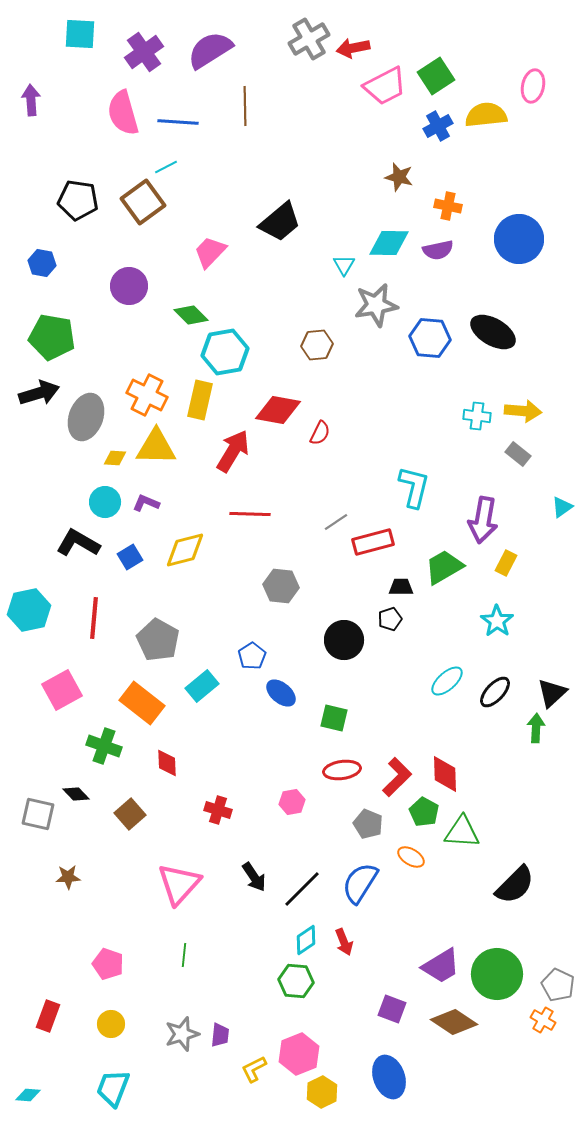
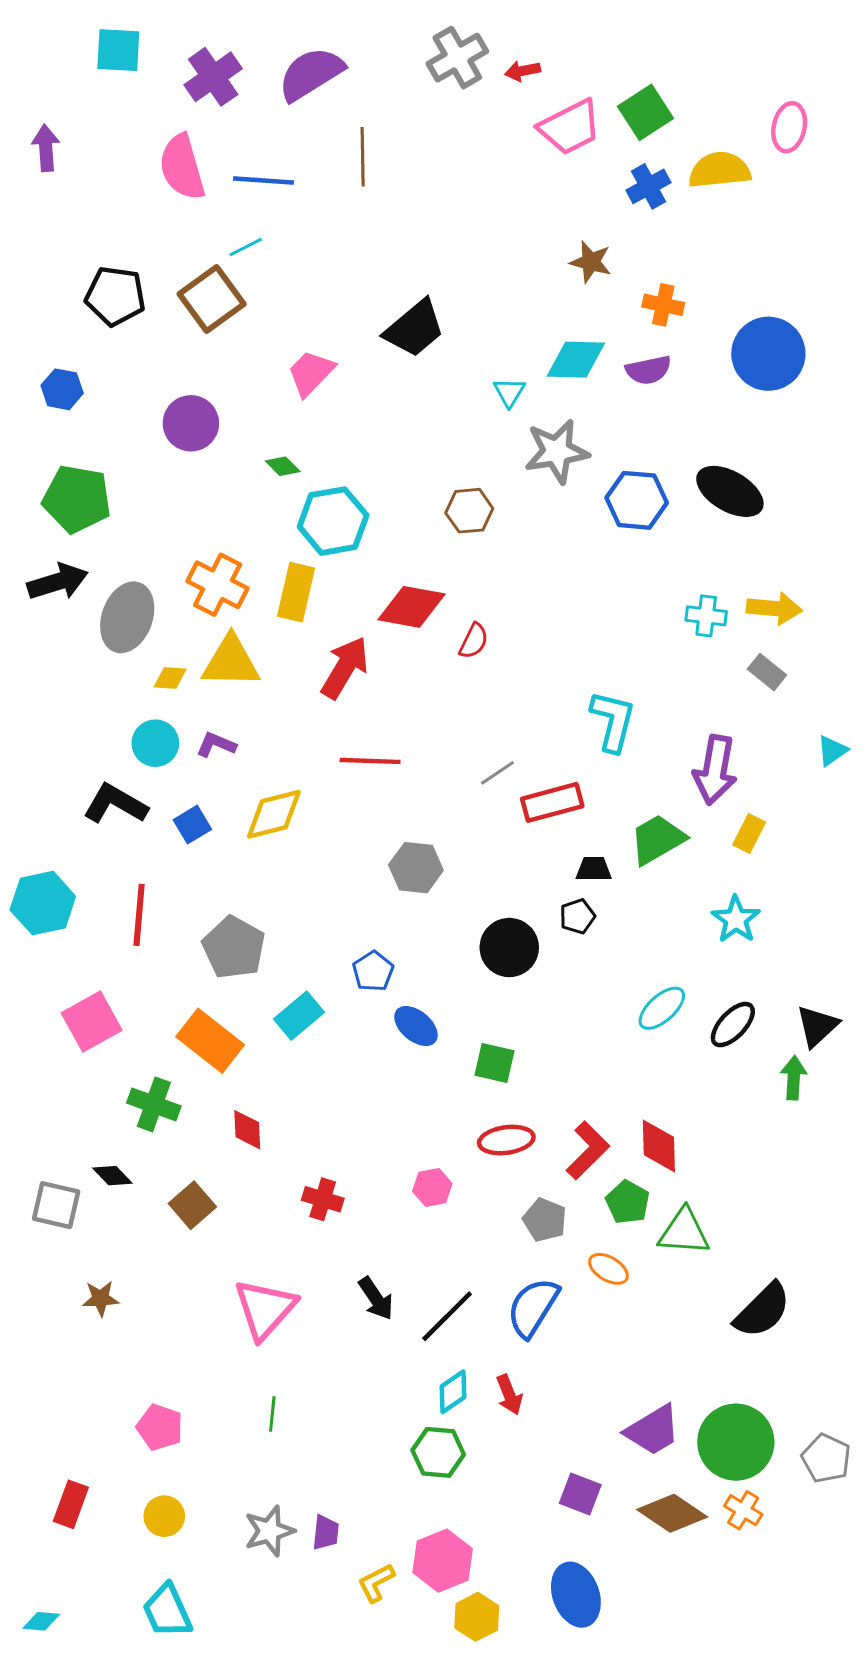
red arrow: (353, 48) -> (523, 71), size x0.7
green diamond: (191, 315) -> (283, 466), size x0.7
orange cross: (543, 1020) -> (743, 1510), moved
cyan trapezoid: (113, 1088) -> (167, 1611), turned -45

